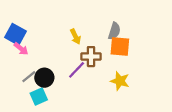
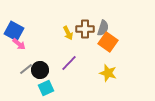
orange square: (120, 47) -> (108, 42), turned 30
brown cross: (91, 57) -> (85, 29), moved
cyan square: (39, 97) -> (46, 88), moved

